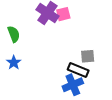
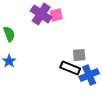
blue cross: (73, 85) -> (89, 75), moved

